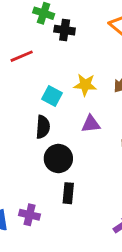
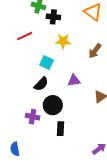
yellow star: (85, 85) -> (63, 41), moved
black semicircle: (43, 127) -> (41, 84), turned 42
purple cross: (30, 215) -> (33, 117), moved

